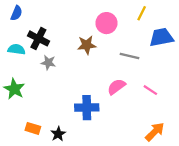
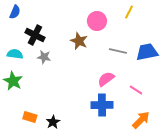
blue trapezoid: (161, 37) -> (147, 52), moved
brown star: (87, 45) -> (79, 41), turned 30
cyan semicircle: (16, 49) -> (15, 54), moved
pink line: (150, 90) -> (136, 90), moved
blue cross: (87, 108) -> (102, 105), moved

